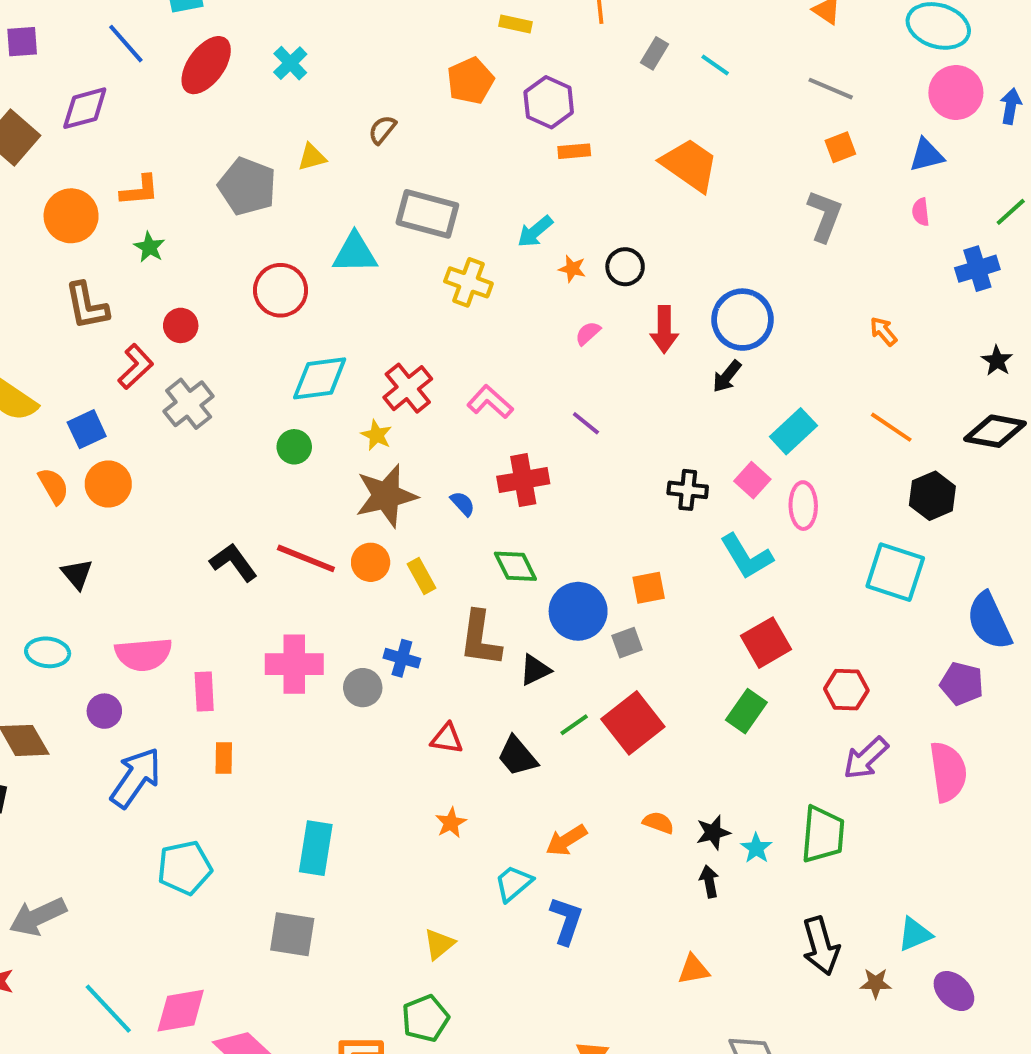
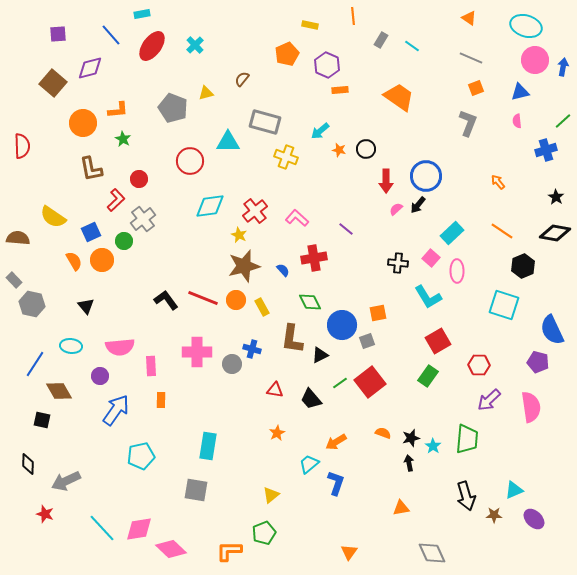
pink semicircle: (588, 333) -> (396, 209), moved
green circle: (294, 447) -> (124, 241), moved

